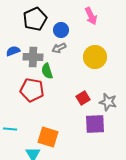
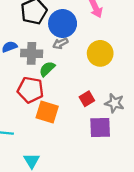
blue circle: (61, 30) -> (63, 24), size x1.6
green semicircle: (47, 71) -> (47, 69), turned 63
orange square: (48, 137) -> (47, 112), moved

